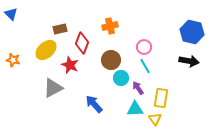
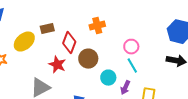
yellow ellipse: (46, 50) -> (24, 42), moved
brown circle: (111, 60) -> (88, 59), moved
purple arrow: (138, 88) -> (125, 88), turned -120

